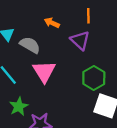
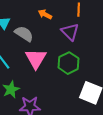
green hexagon: (94, 78) -> (68, 63), moved

